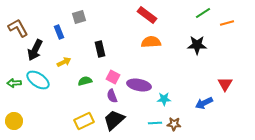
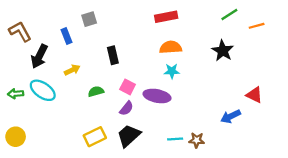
red rectangle: (147, 15) -> (166, 17), turned -48
black star: (197, 45) -> (223, 51), turned 30
red triangle: (225, 84) -> (254, 95), turned -35
purple semicircle: (112, 96) -> (126, 108), turned -120
cyan star: (164, 99) -> (172, 71), moved

